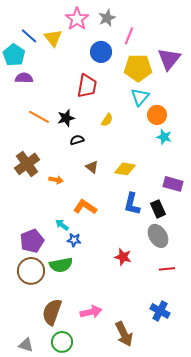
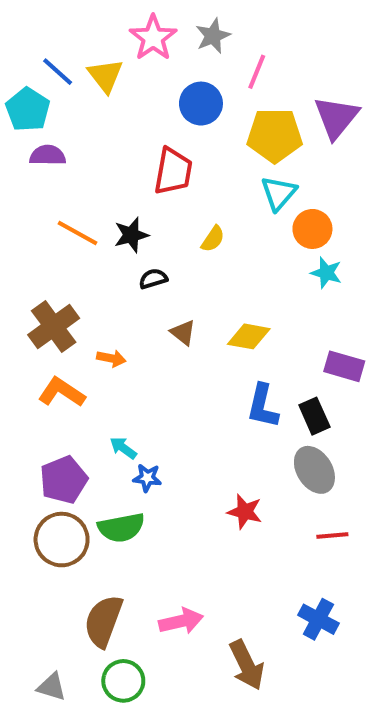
orange L-shape: (85, 207) -> (62, 392), moved

